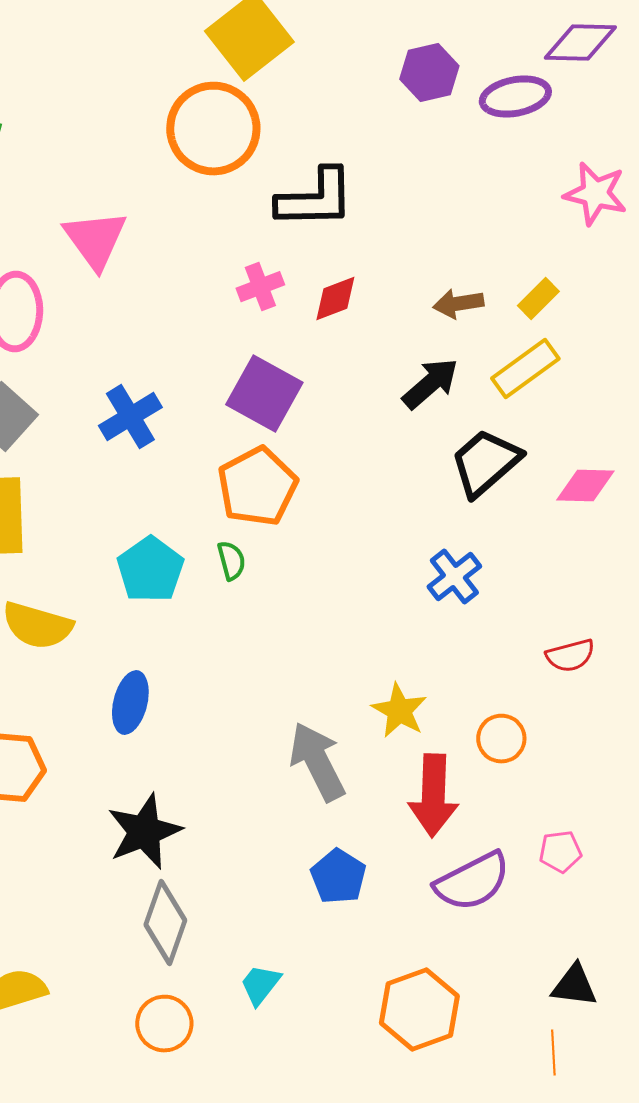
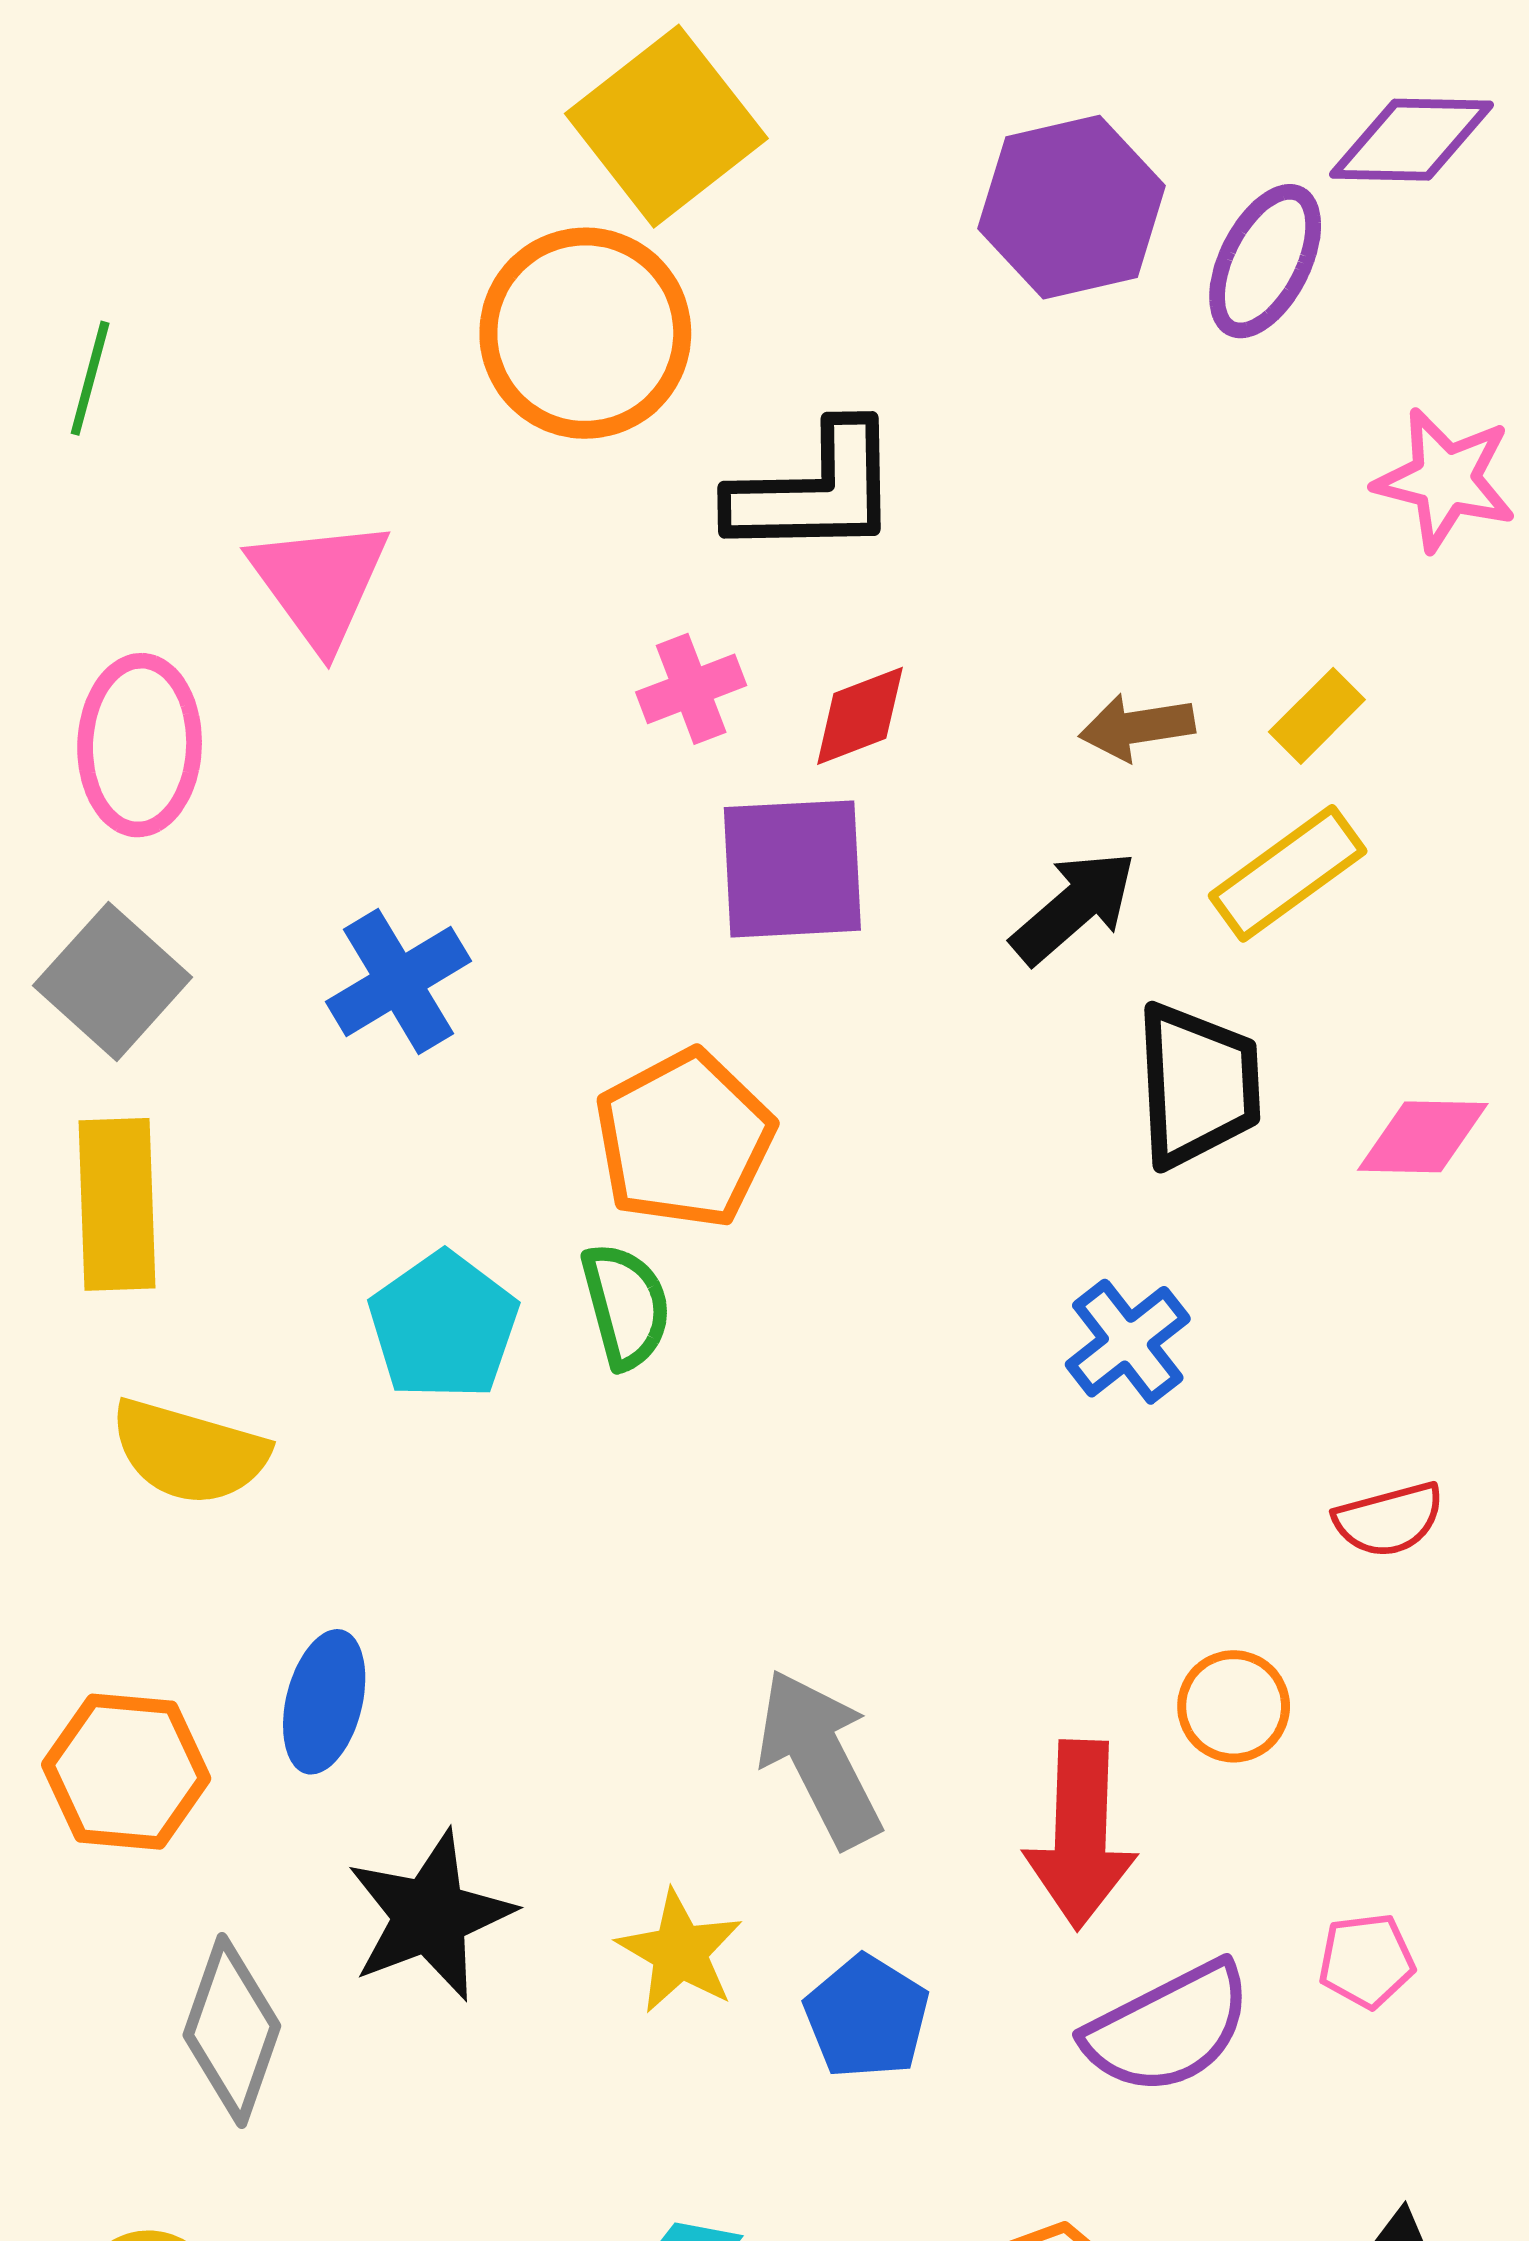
purple hexagon: (429, 73) -> (1072, 207), size x1.4
purple ellipse: (515, 97) -> (1265, 261), turned -52
purple square: (264, 394) -> (792, 869), moved, turned -32
black trapezoid: (485, 463) -> (1198, 1085), turned 128
green semicircle: (231, 561) -> (626, 1306), size x1.4
blue ellipse: (130, 703) -> (324, 1702), moved
yellow star: (399, 711) -> (680, 1952), moved
gray diamond: (165, 923) -> (232, 2030), moved

